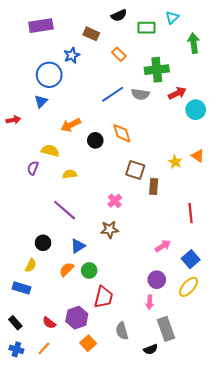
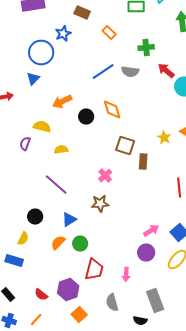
green cross: (157, 70) -> (146, 48), size x0.7
red arrow: (177, 93) -> (166, 71), turned -114
pink arrow: (163, 246) -> (151, 231), moved
pink arrow: (150, 302) -> (126, 275), moved
black semicircle: (151, 349) -> (140, 321), turned 32

